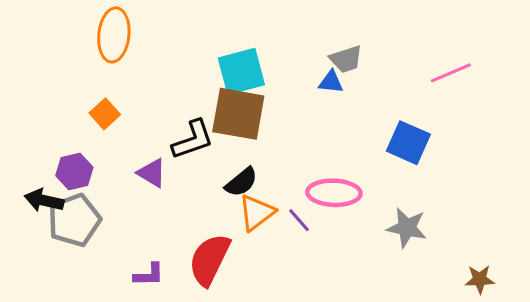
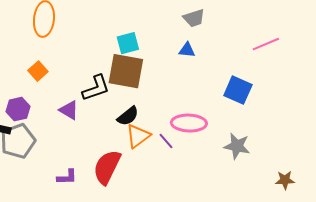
gray trapezoid: (346, 59) -> (194, 18), moved
cyan square: (241, 71) -> (128, 43), size x0.7

